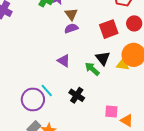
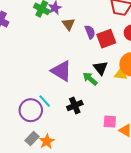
purple semicircle: (71, 28) -> (90, 32), moved, turned 88
purple triangle: (64, 61) -> (61, 71), size x1.6
black cross: (77, 95) -> (75, 106), turned 35

